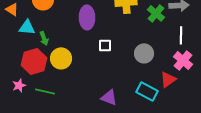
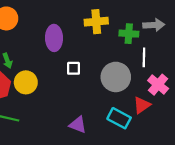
green cross: (156, 13) -> (129, 34), turned -36
white line: (181, 35) -> (144, 57), moved
gray circle: (144, 53) -> (116, 77), size x1.4

